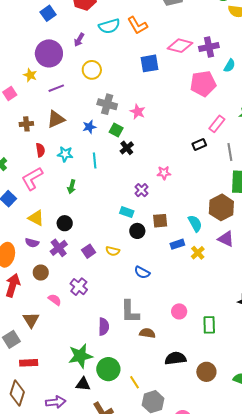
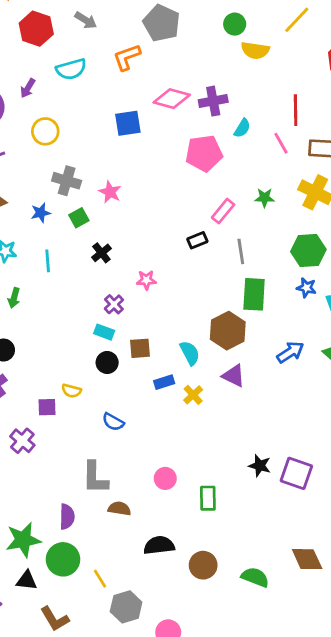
orange L-shape: (137, 25) -> (127, 57), moved, turned 100
green square: (116, 130) -> (79, 218), turned 32
black cross: (127, 148) -> (101, 253), moved
cyan rectangle: (127, 212) -> (104, 332), moved
purple square: (89, 251) -> (47, 407), moved, turned 32
purple semicircle: (104, 327) -> (67, 517), moved

